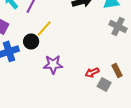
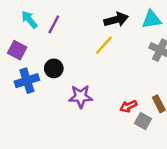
yellow line: (44, 28) -> (104, 45), moved

